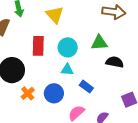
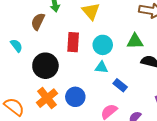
orange cross: (28, 93) -> (47, 98), moved, size x1.5
blue circle: (54, 93) -> (75, 97), moved

